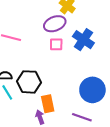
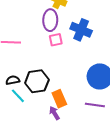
purple ellipse: (55, 24) -> (50, 20), turned -55

